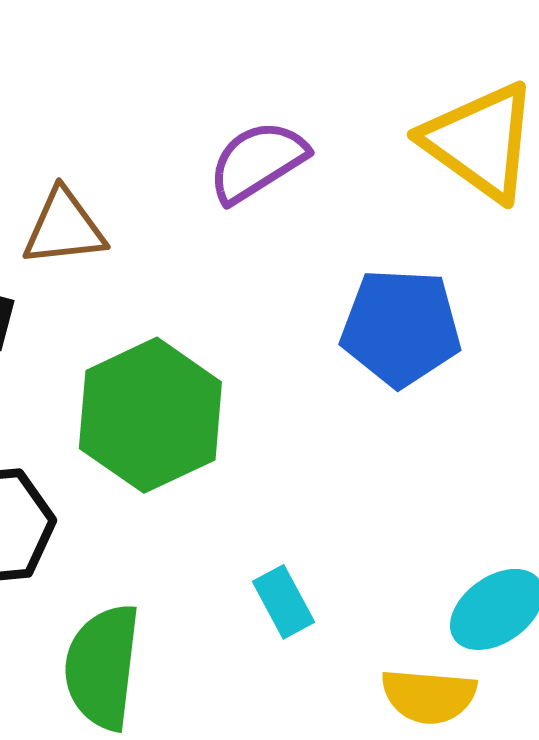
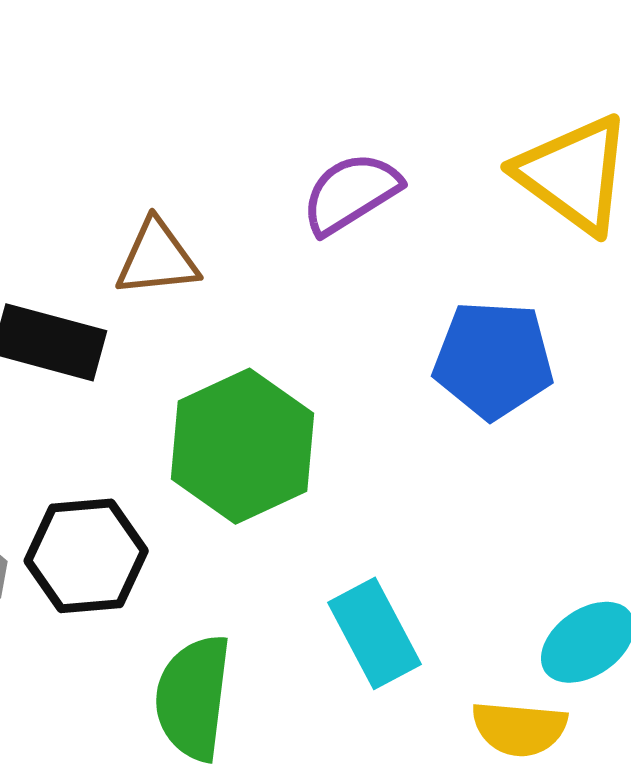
cyan rectangle: (283, 602) -> (375, 633), size x1.5

